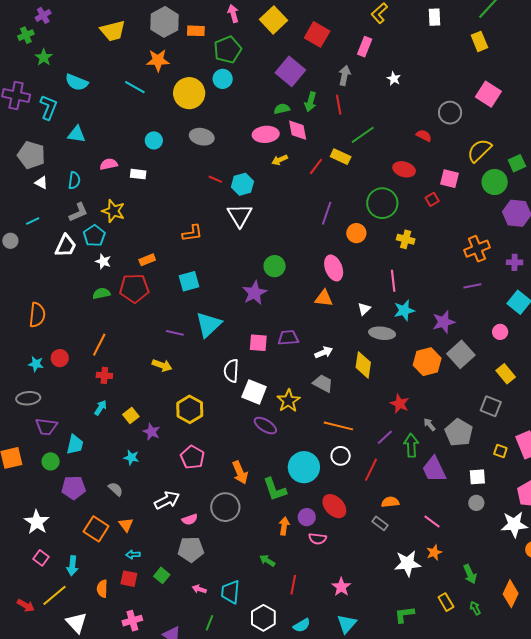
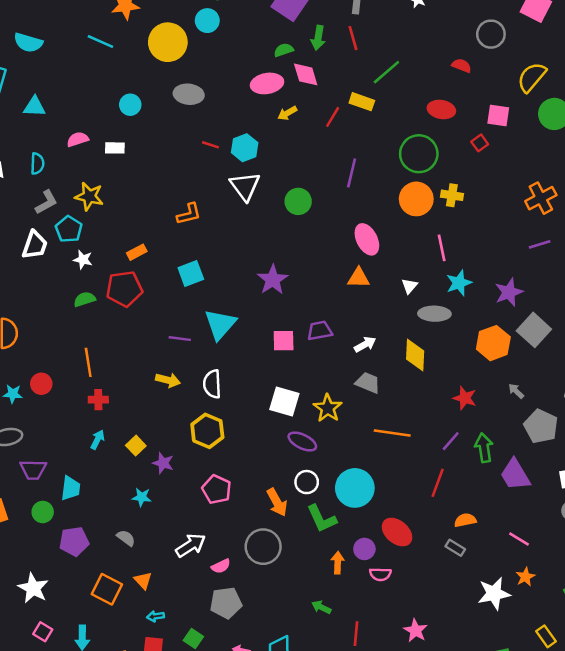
orange circle: (356, 233) -> (416, 199), moved, size x1.4
green circle: (275, 266) -> (298, 201), moved
orange line: (99, 345) -> (88, 362), turned -30
white semicircle: (231, 371) -> (212, 384), moved
gray arrow: (429, 425) -> (516, 391), moved
white circle: (341, 456) -> (307, 482), moved

